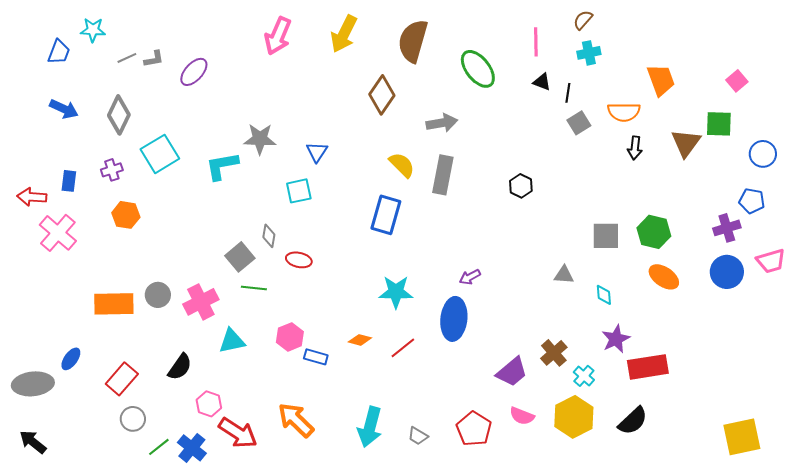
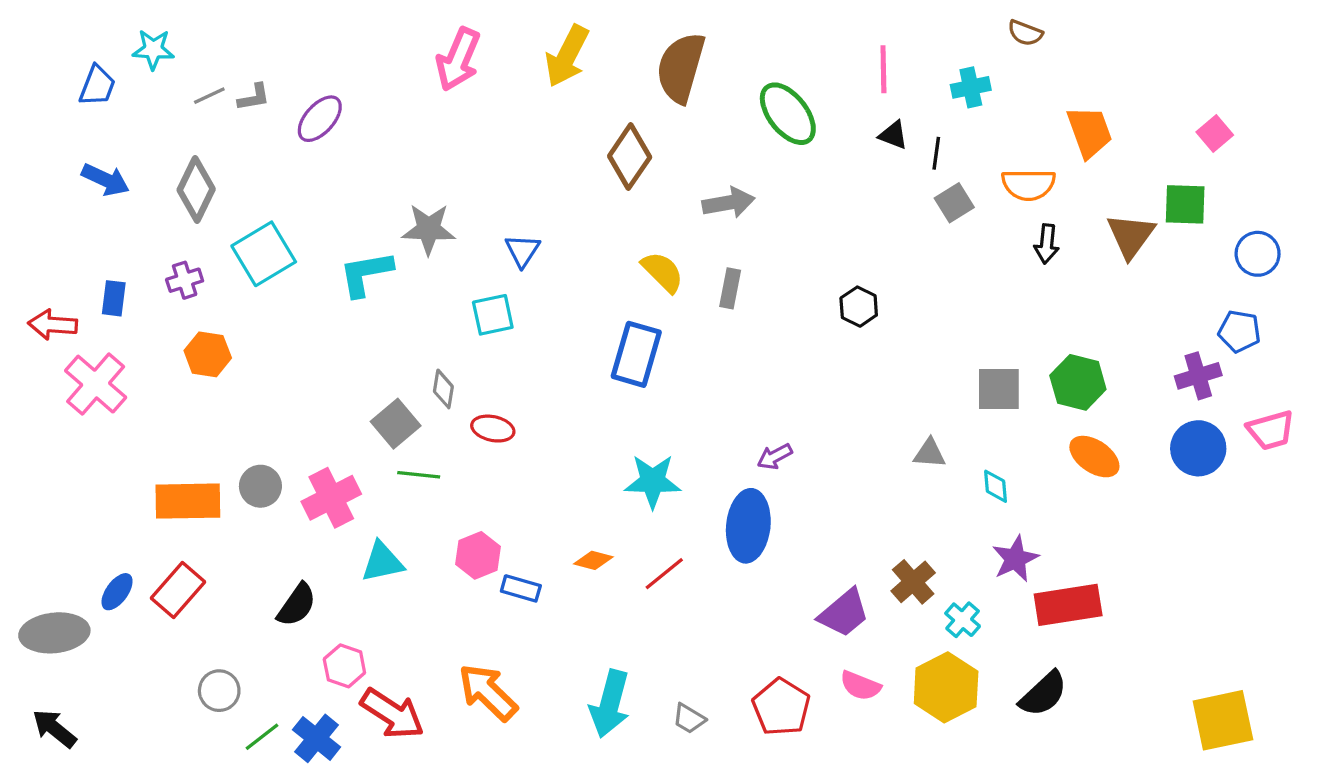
brown semicircle: (583, 20) -> (1025, 33), moved, turned -110
gray rectangle: (443, 175) -> (730, 288), size x0.6
red rectangle: (122, 379) -> (178, 590), moved

